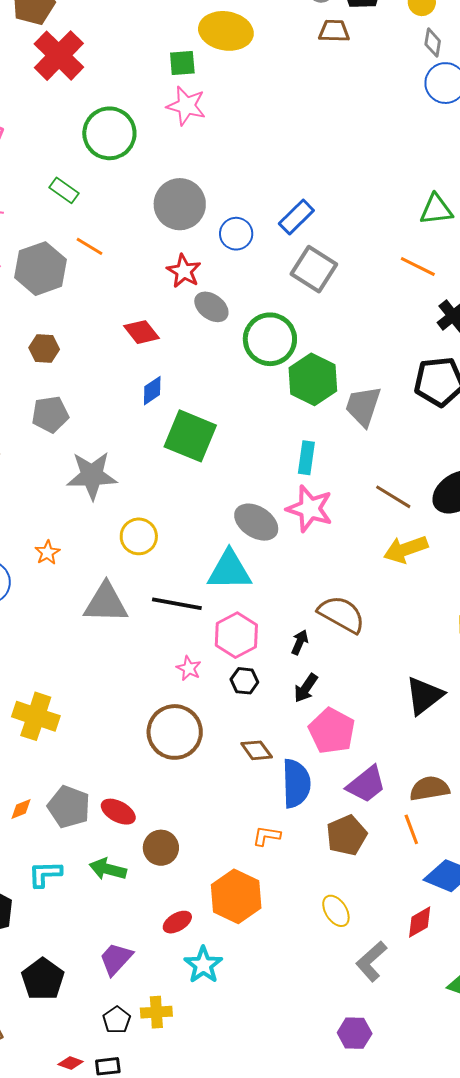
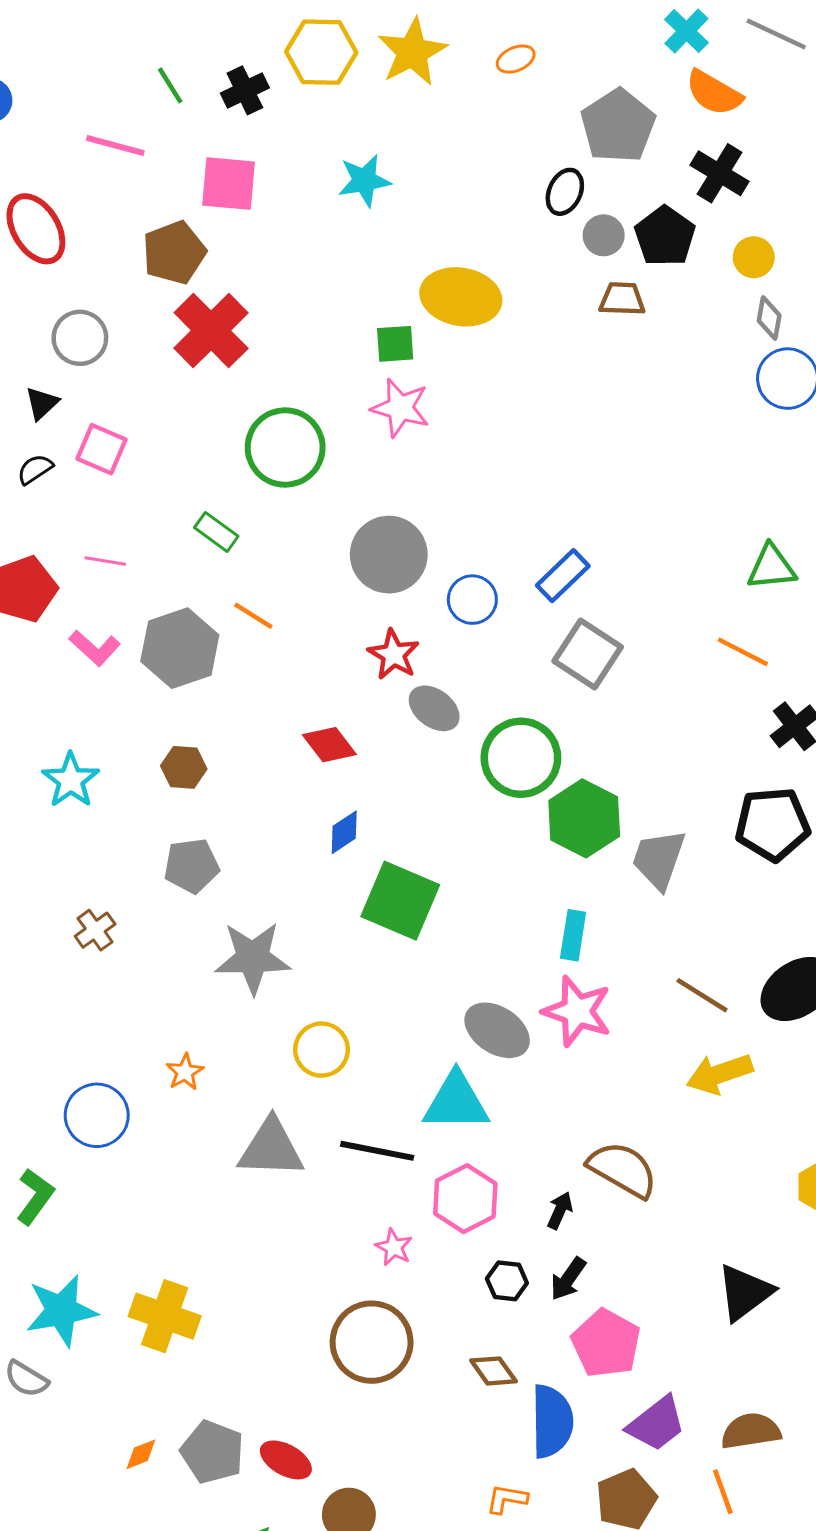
black hexagon: (244, 681) -> (507, 1281), moved

